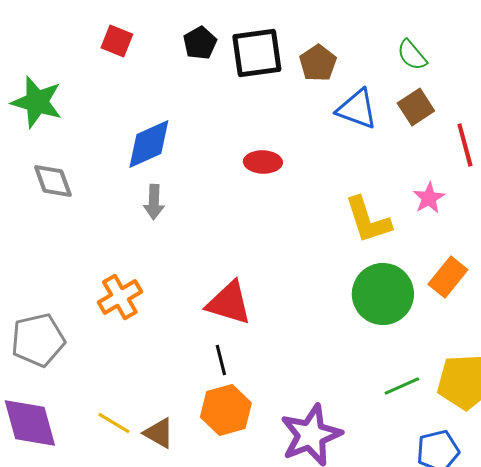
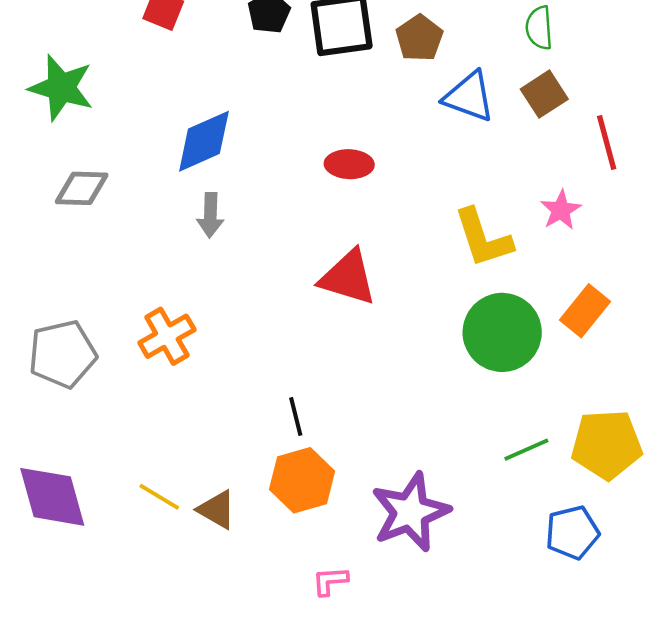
green semicircle: (412, 55) -> (539, 28), turned 36
gray diamond: (53, 181) -> (82, 188), turned -69
red triangle: (229, 303) -> (348, 278), moved
gray pentagon: (38, 340) -> (62, 354), moved

